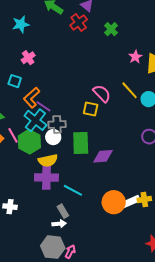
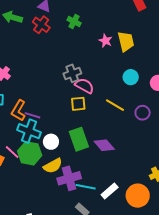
yellow line: (130, 90) -> (115, 105), moved
gray cross: (57, 124) -> (72, 73), moved
purple diamond: (103, 156) -> (104, 145), turned 70
purple cross: (46, 177) -> (69, 178), moved
orange circle: (114, 202) -> (138, 196), moved
white rectangle: (131, 202) -> (110, 191), moved

